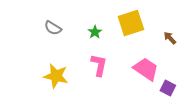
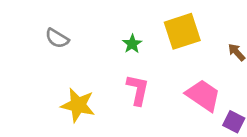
gray semicircle: (53, 28) -> (57, 38), moved

